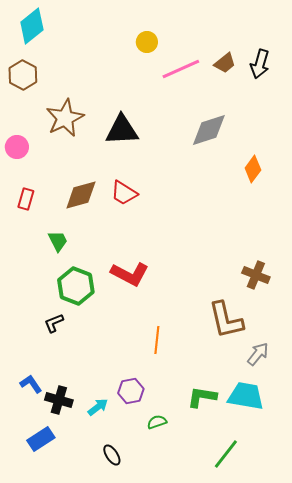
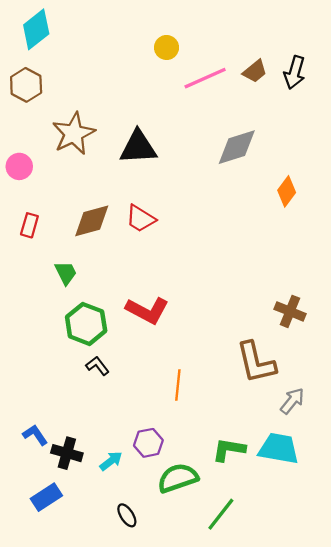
black L-shape: (54, 323) -> (97, 366), moved, turned 75
green semicircle: (157, 422) -> (178, 478), size x1.8
green line: (226, 454) -> (221, 514), moved

